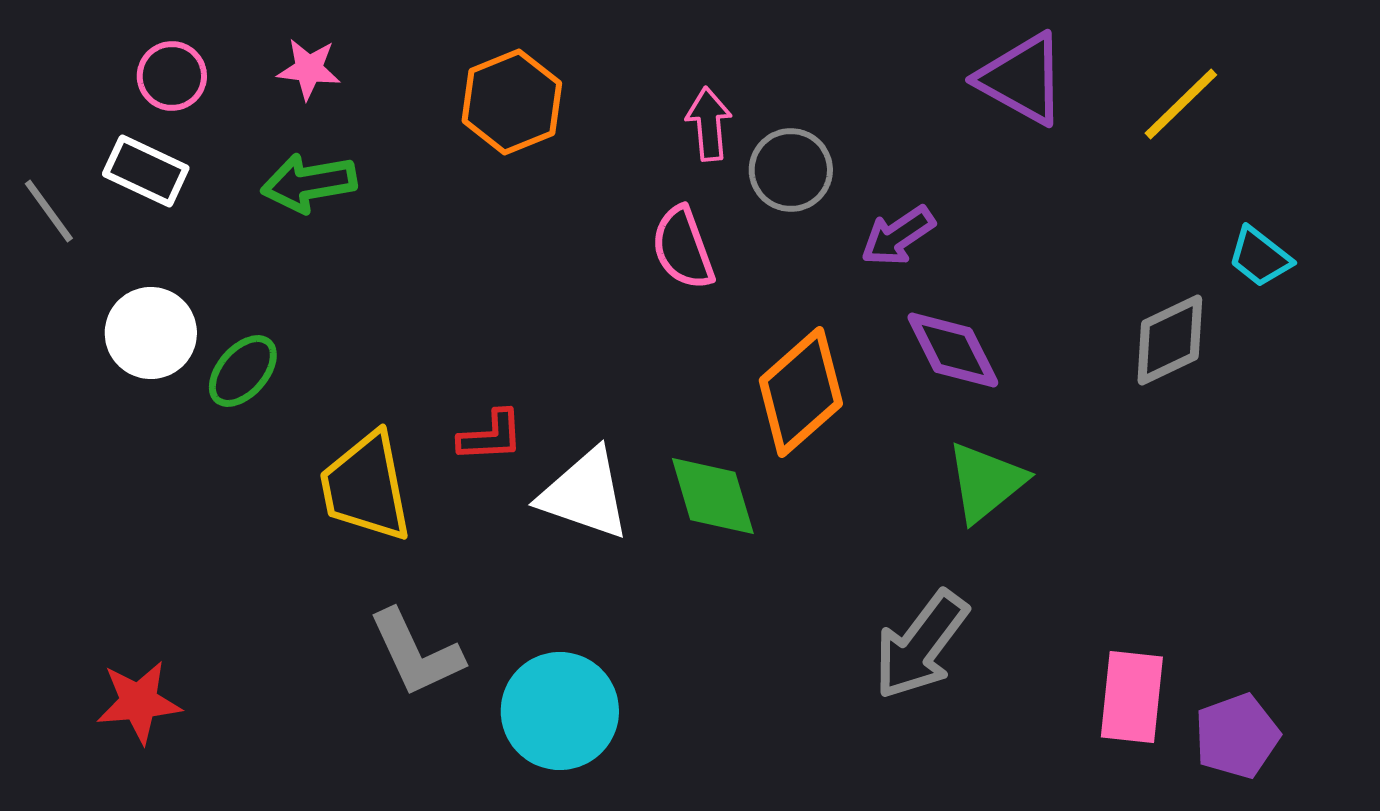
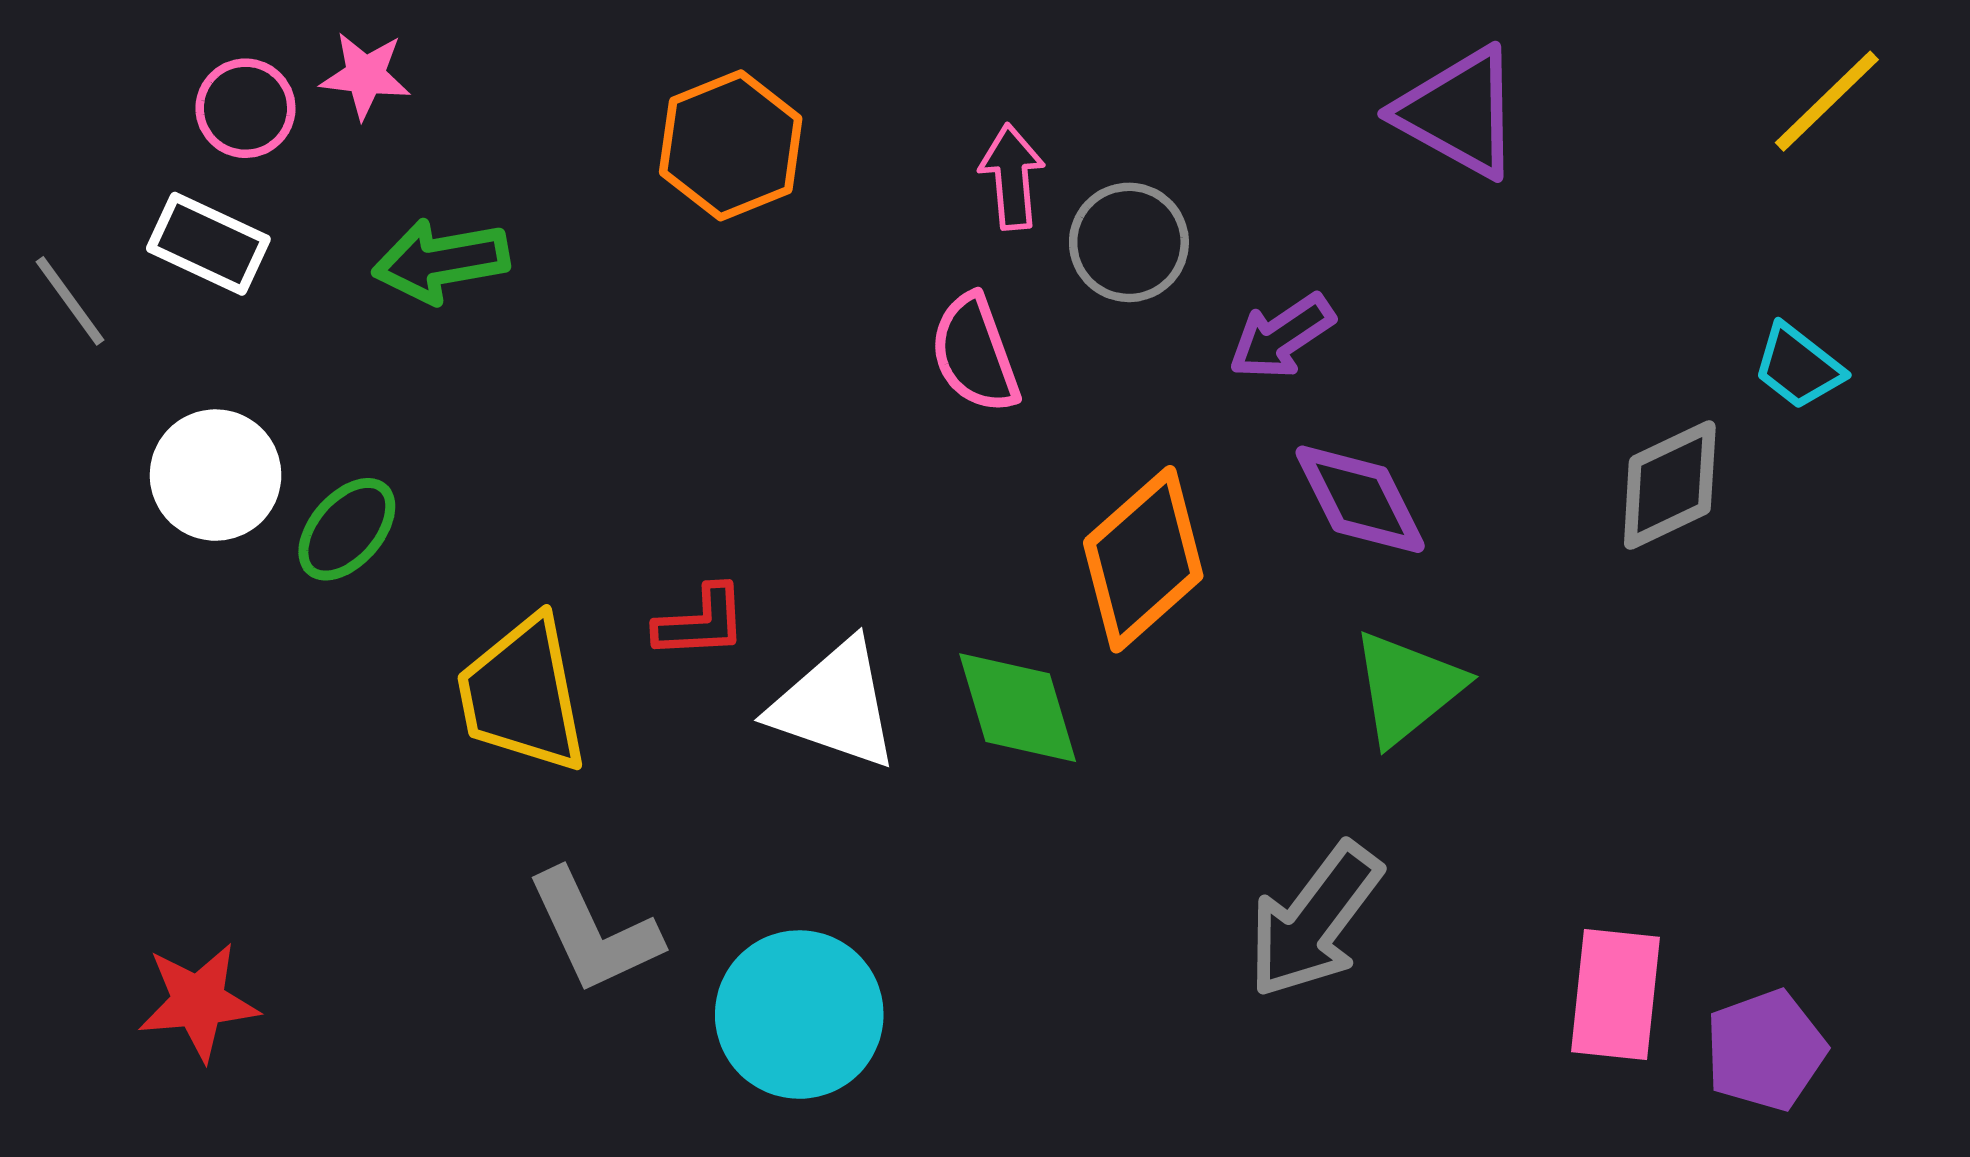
pink star: (309, 69) -> (365, 75), moved
yellow line: (1181, 104) -> (1827, 101), moved

